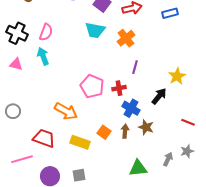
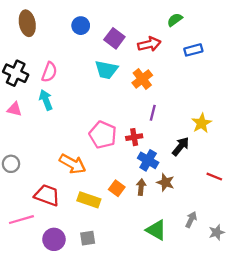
gray star: (187, 151) -> (217, 232), moved
green triangle: (138, 168) -> (156, 230), turned 36

